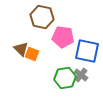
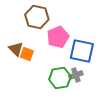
pink pentagon: (63, 37) -> (58, 37), turned -30
gray cross: (81, 75) -> (76, 75), turned 32

